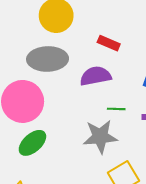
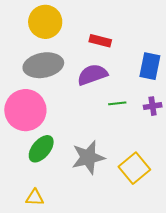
gray star: (100, 137) -> (88, 157), moved

